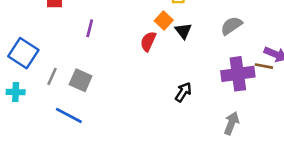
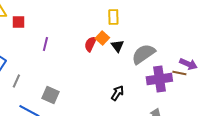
gray semicircle: (231, 26) -> (143, 54), moved, size x1.4
red semicircle: (148, 41) -> (90, 44), moved
gray square: (81, 80) -> (50, 95), moved

